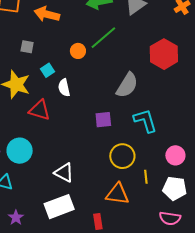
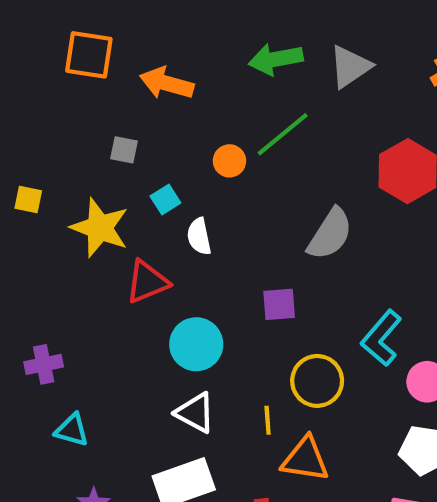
red triangle: (40, 110) -> (147, 282), turned -40
cyan L-shape: (145, 121) -> (381, 338), moved, turned -124
cyan circle: (20, 151) -> (196, 344), moved
yellow line: (146, 177) -> (268, 420), moved

